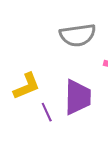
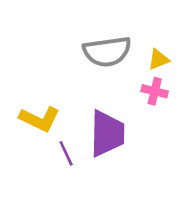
yellow L-shape: (27, 86) -> (40, 119), turned 48

